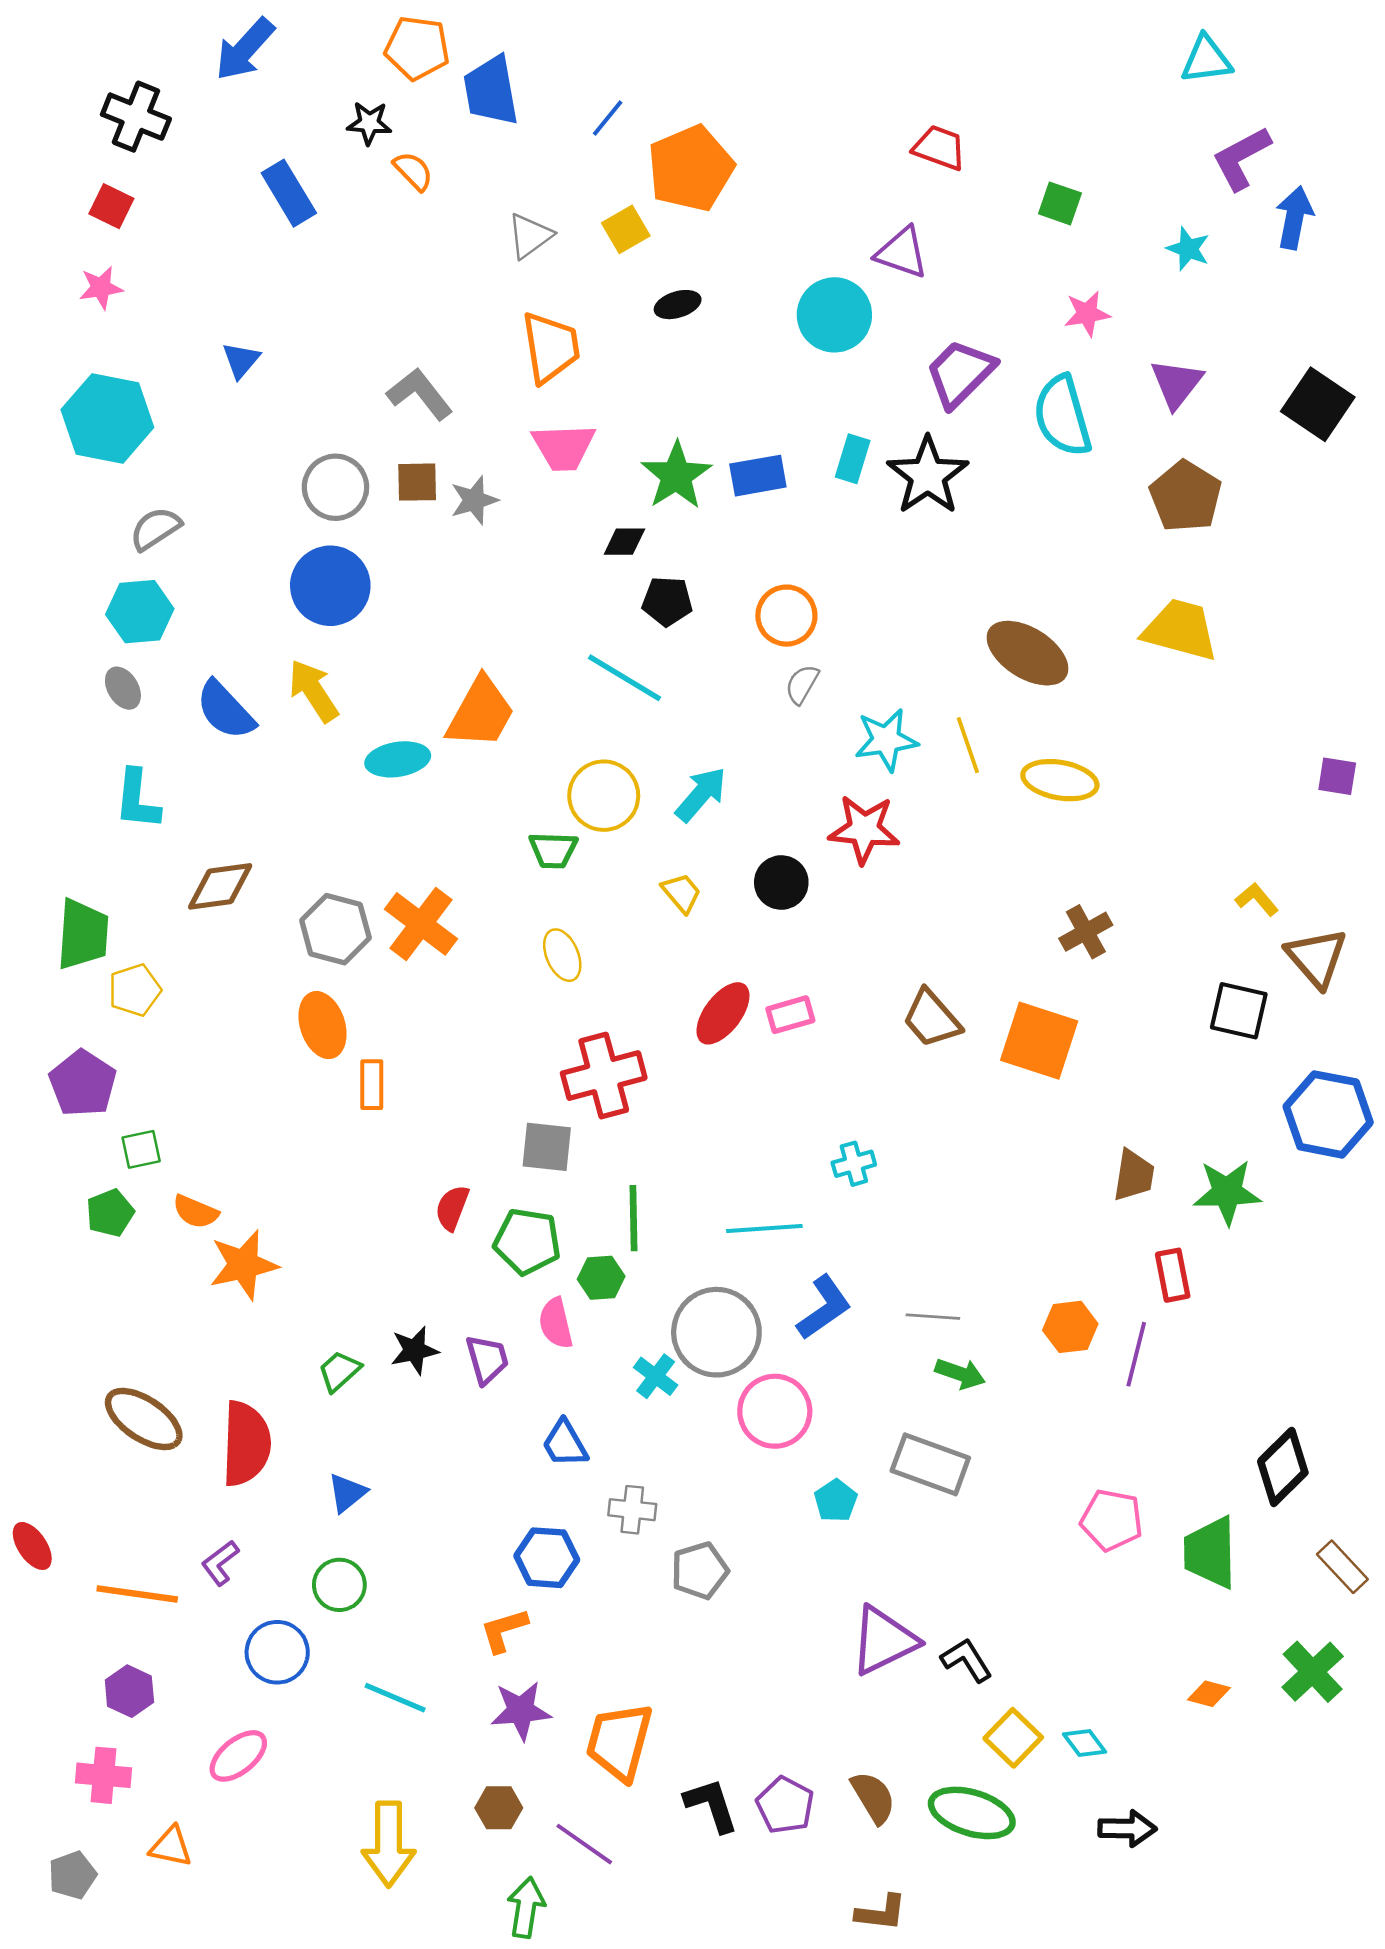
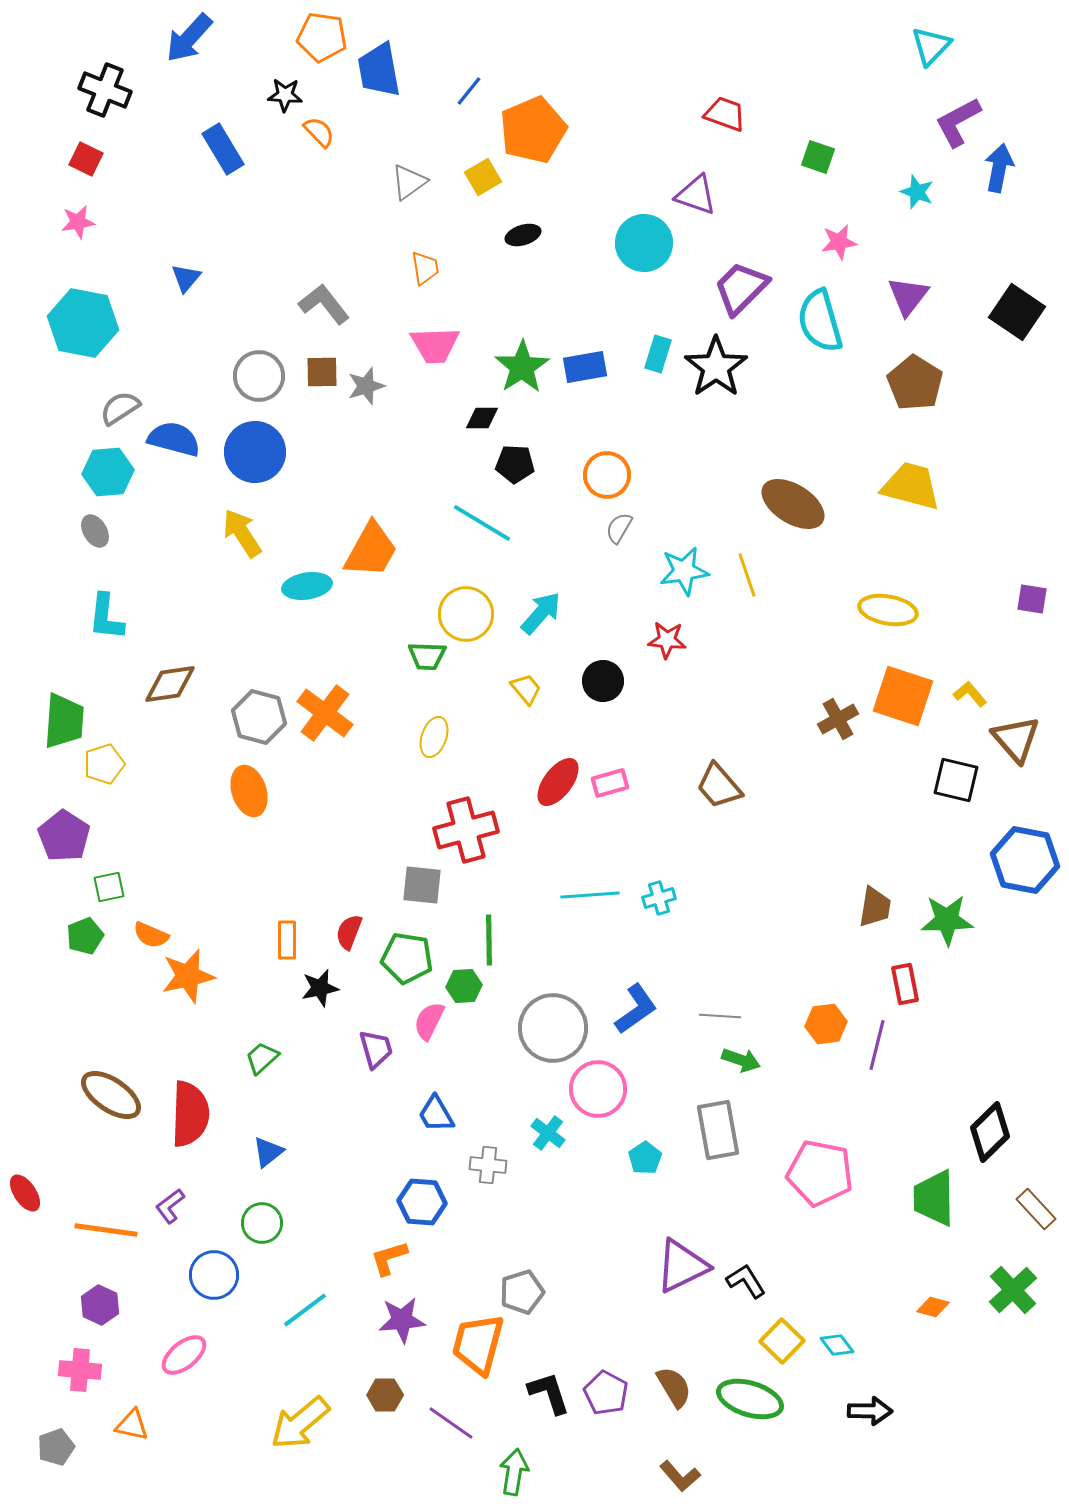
cyan triangle: (1206, 60) -> (931, 46), turned -39
orange trapezoid: (551, 347) -> (425, 268), size x0.6
blue semicircle: (225, 710) -> (174, 439), moved, turned 148
yellow ellipse: (1060, 780) -> (888, 610), moved
red star: (864, 829) -> (667, 640), size x0.7
yellow ellipse: (562, 955) -> (434, 737), turned 42
orange square: (1039, 1041) -> (903, 696), moved
orange rectangle: (372, 1085) -> (287, 940), moved
cyan line: (764, 1228) -> (590, 895), moved
pink semicircle: (556, 1323) -> (429, 1021), turned 39
black star: (415, 1350) -> (320, 988), moved
cyan cross: (656, 1376) -> (548, 1133), moved
gray rectangle: (930, 1464) -> (718, 1130), turned 60
pink pentagon: (1112, 1520) -> (820, 1173), moved, size x1.4
gray pentagon: (700, 1571) -> (522, 1292), moved
cyan line: (395, 1698) -> (305, 1310), turned -60
yellow arrow: (389, 1844) -> (300, 1423), turned 50
green arrow: (526, 1908) -> (514, 1472), moved
brown L-shape: (881, 1913) -> (680, 1476), turned 42

